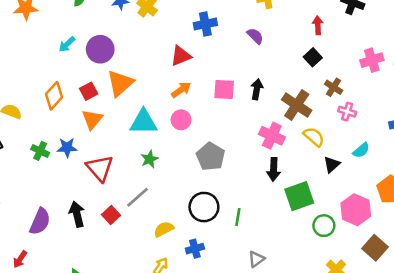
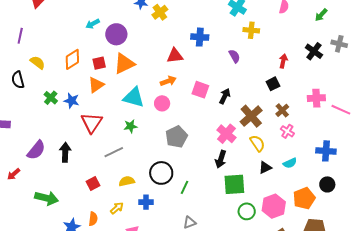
red square: (111, 215) -> (93, 183), moved

